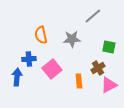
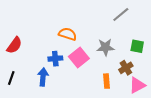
orange semicircle: (41, 35) -> (68, 34), turned 120
gray star: (72, 39) -> (105, 47), moved
pink square: (52, 69) -> (79, 58), moved

